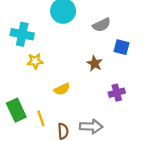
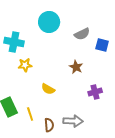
blue square: (121, 47) -> (102, 45), moved
yellow semicircle: (62, 89) -> (48, 89), turned 56

